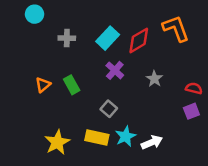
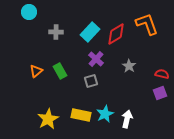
gray square: (109, 109) -> (91, 81), moved, turned 32
white arrow: (152, 142) -> (127, 119), turned -54

